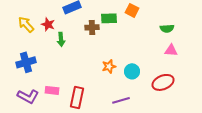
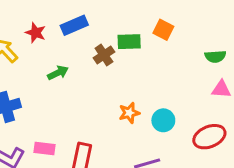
red star: (48, 24) -> (36, 33), moved
brown cross: (92, 27) -> (104, 55), turned -32
green arrow: (61, 39) -> (58, 73), turned -112

